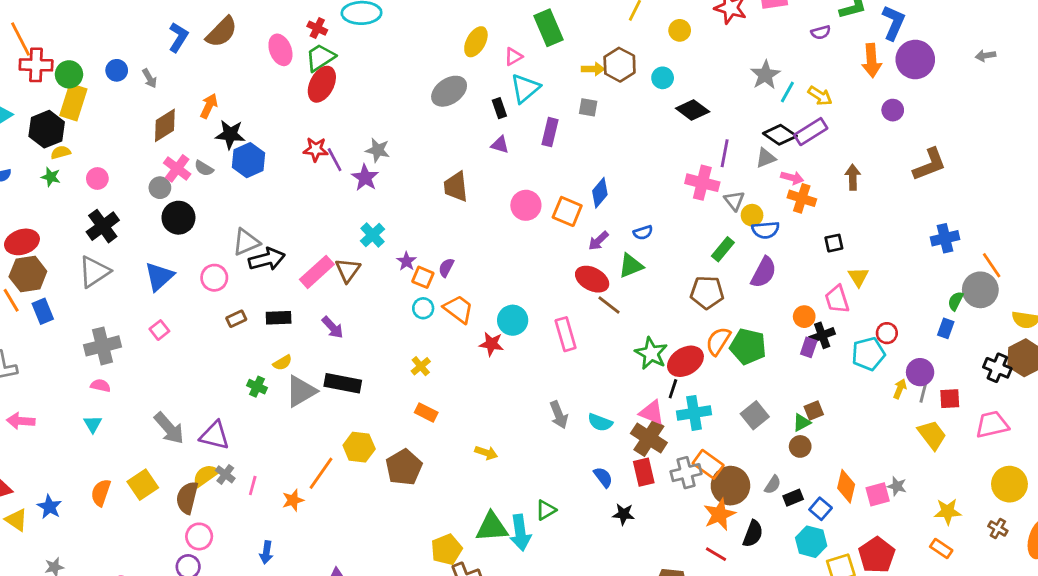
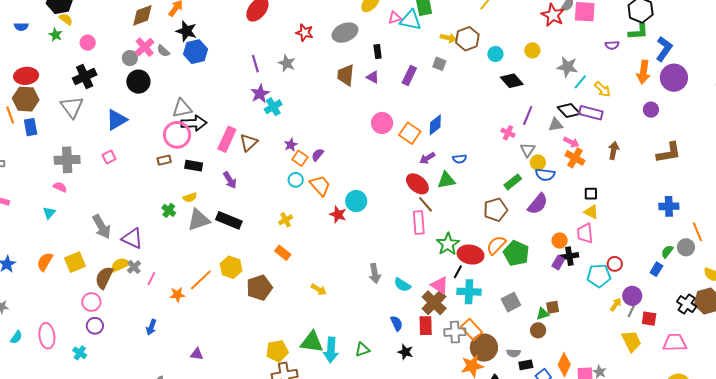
yellow circle: (680, 30) -> (532, 50), moved
gray star: (765, 75) -> (567, 67), turned 30
cyan triangle: (525, 88) -> (411, 20), moved, turned 40
purple rectangle: (811, 132) -> (591, 113), turned 35
red star: (316, 149) -> (305, 33), moved
yellow semicircle: (61, 152) -> (66, 19), turned 40
purple star: (365, 178) -> (260, 94), moved
pink cross: (702, 183) -> (508, 133), size x0.6
brown trapezoid: (456, 187) -> (346, 75), moved
cyan cross: (373, 235) -> (273, 107), moved
gray triangle: (94, 272) -> (72, 107), turned -45
pink rectangle: (317, 272) -> (227, 139), turned -35
yellow triangle: (858, 277) -> (591, 212), moved, turned -42
pink circle: (214, 278) -> (177, 135), moved, size x1.4
gray circle: (980, 290) -> (686, 247), size x0.7
brown pentagon: (707, 292) -> (495, 210), turned -30
pink rectangle: (566, 334) -> (419, 223), moved
red ellipse: (685, 361) -> (471, 255), turned 30
gray semicircle: (773, 485) -> (513, 353), turned 48
green triangle: (546, 510) -> (362, 350), moved
pink circle: (199, 536) -> (91, 302), moved

